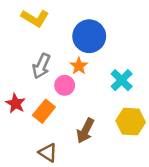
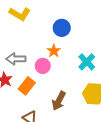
blue circle: (89, 36) -> (62, 28), size x0.7
gray arrow: (41, 66) -> (16, 59), moved, turned 66

